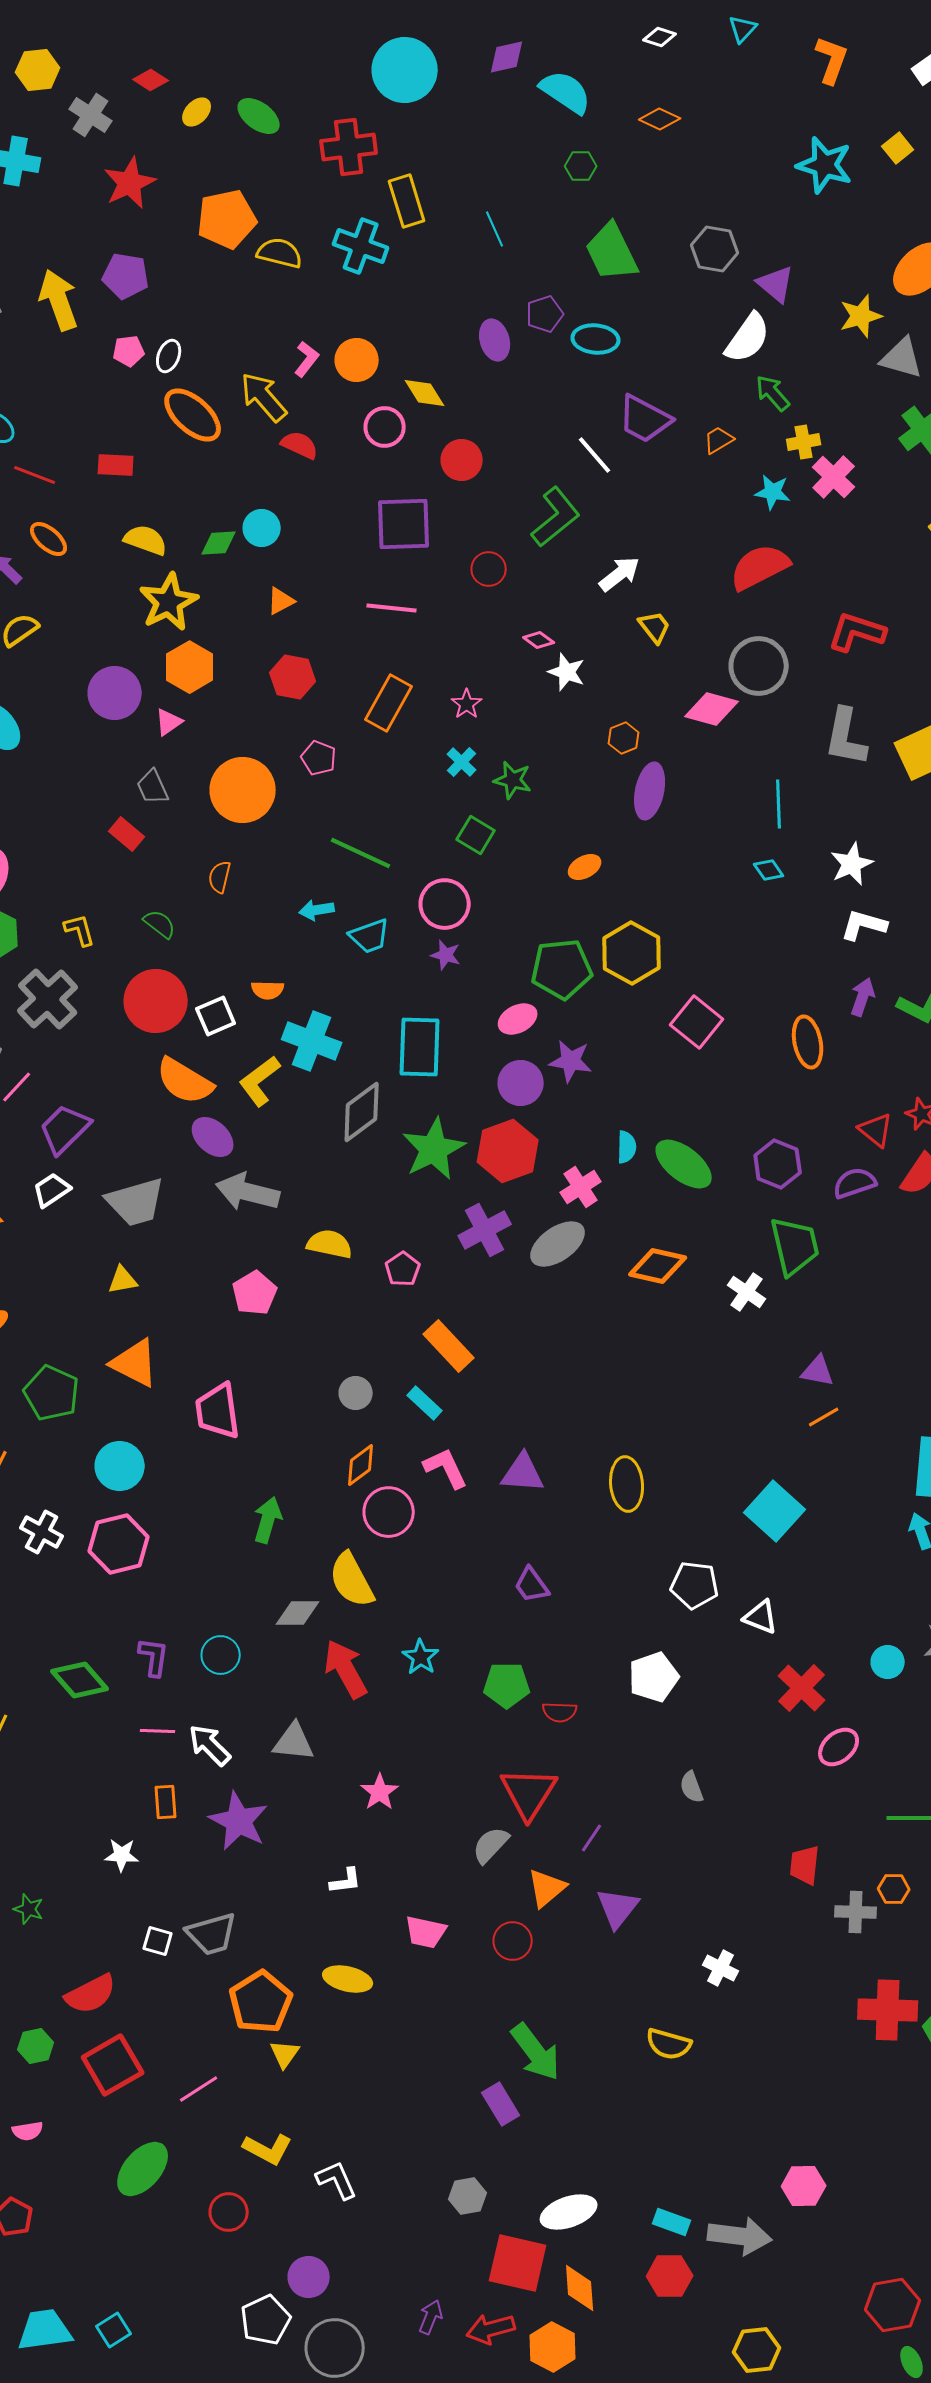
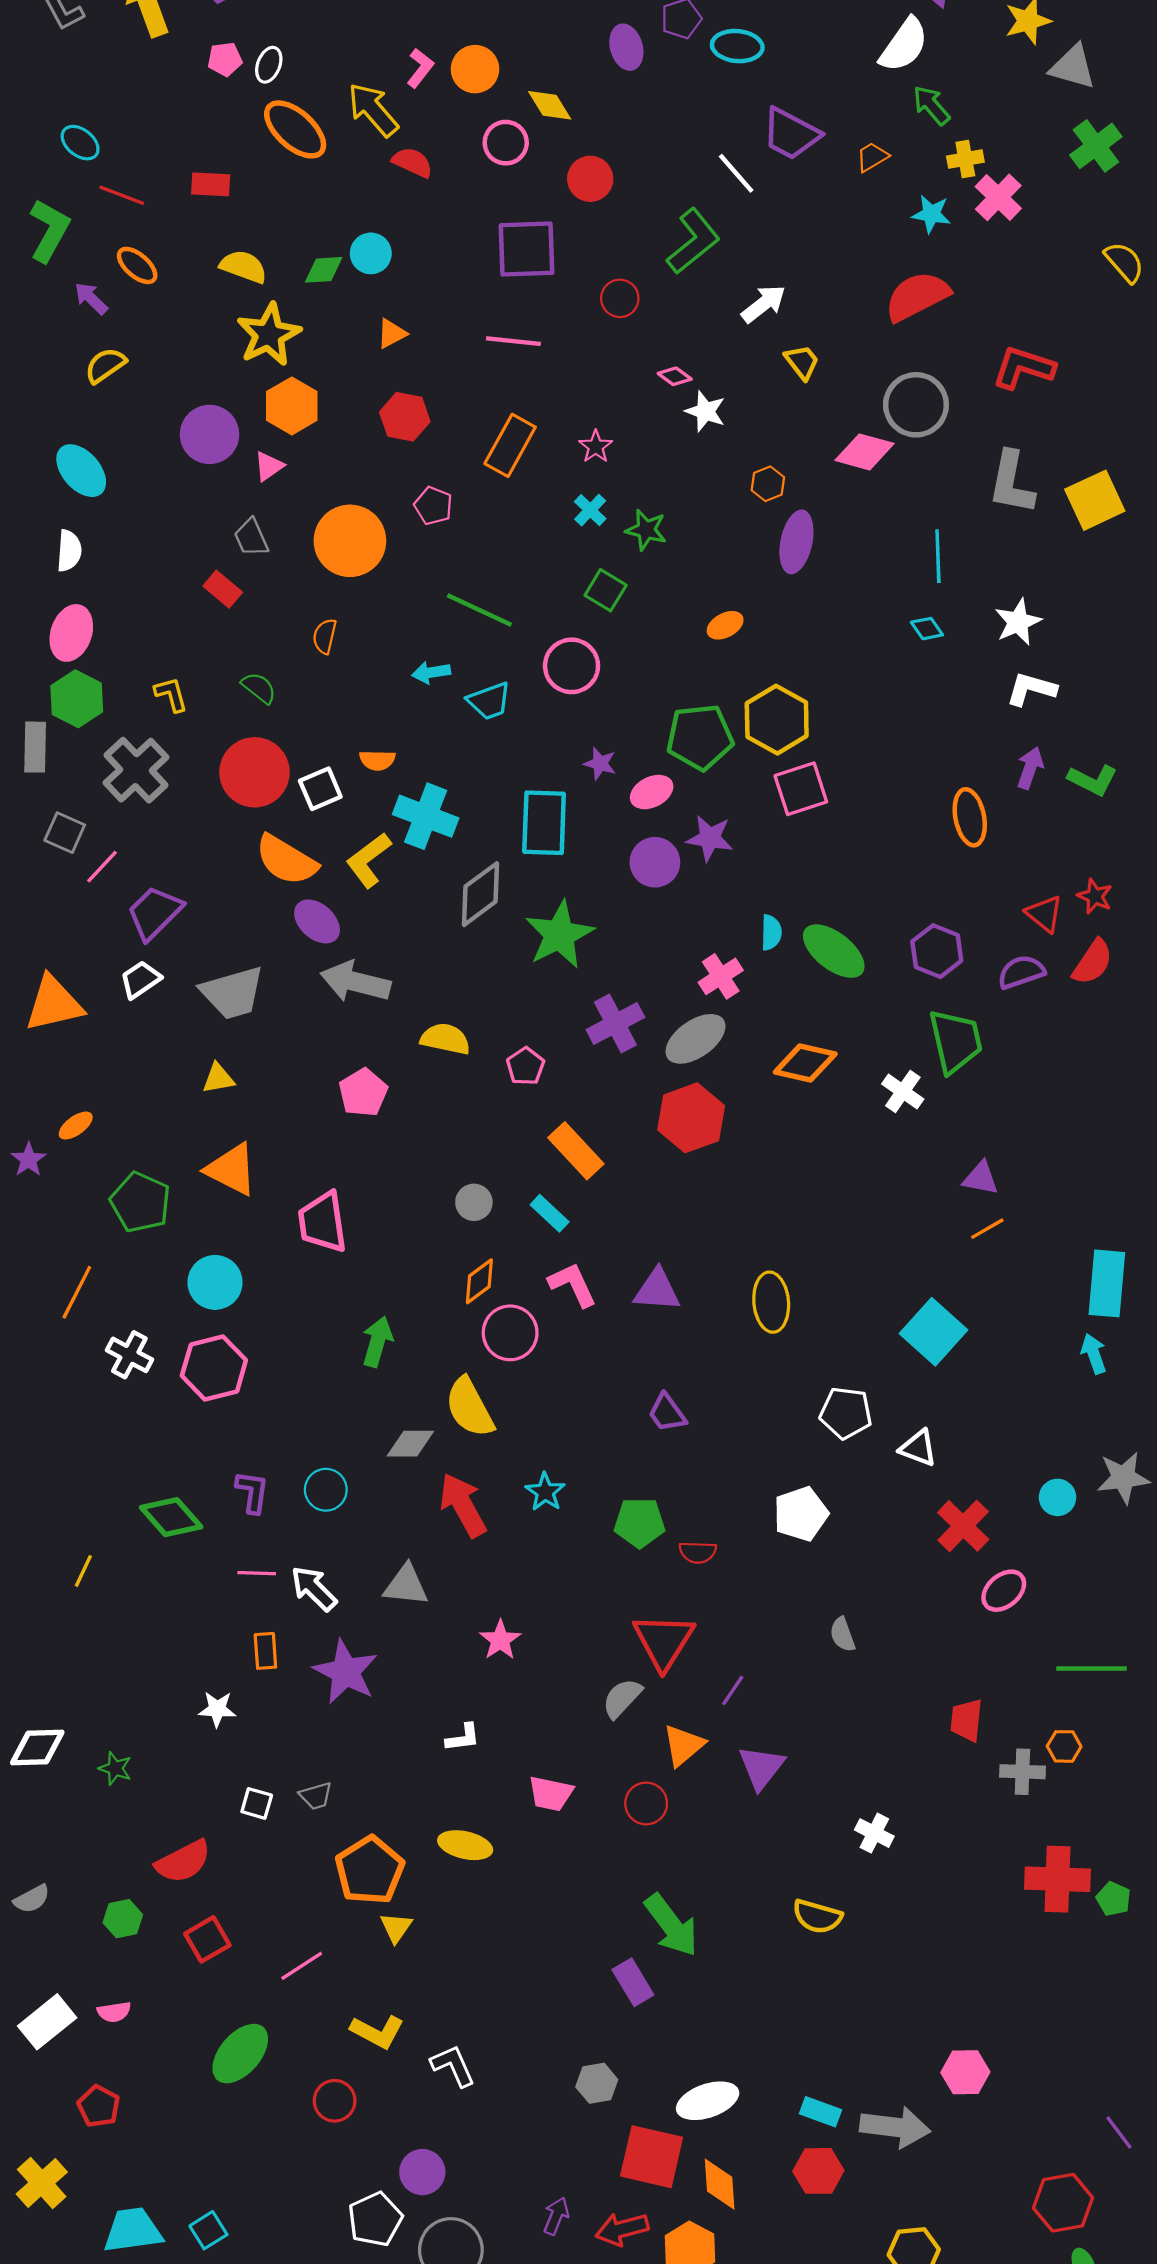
purple star: (446, 955) -> (600, 764), moved
pink square: (697, 1022) -> (801, 789), moved, turned 33
red hexagon: (508, 1151) -> (691, 1118), moved
gray trapezoid: (212, 1934) -> (316, 1796), size x0.6
red square: (113, 2065) -> (207, 1939), size x0.7

